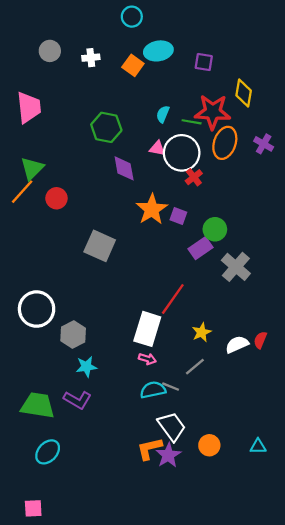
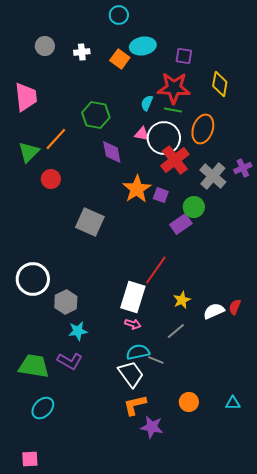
red star: (213, 112) -> (174, 88), moved
purple cross: (264, 144) -> (243, 168), moved, turned 36
red cross: (194, 177) -> (175, 160), size x1.8
orange line: (22, 192) -> (56, 139), moved
gray cross: (236, 267) -> (213, 176), moved
gray line: (171, 387) -> (156, 360), moved
white trapezoid: (172, 426) -> (131, 374), moved
purple star: (168, 455) -> (152, 427), moved, turned -30

